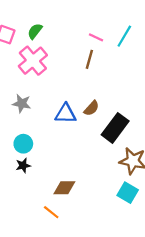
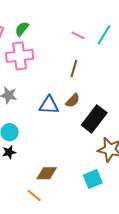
brown line: (89, 59) -> (74, 68), moved
pink cross: (33, 61) -> (20, 56), turned 32
cyan square: (128, 193) -> (93, 179), moved, turned 36

